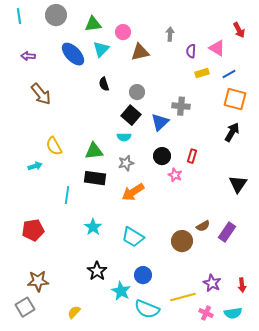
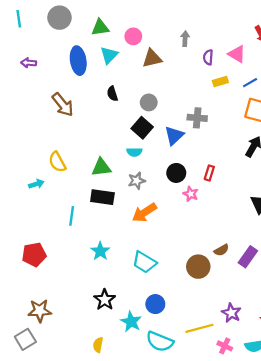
blue ellipse: (73, 54) -> (78, 61), turned 35
brown arrow: (41, 94) -> (63, 105), moved
yellow semicircle: (74, 312) -> (98, 345), moved, turned -32

